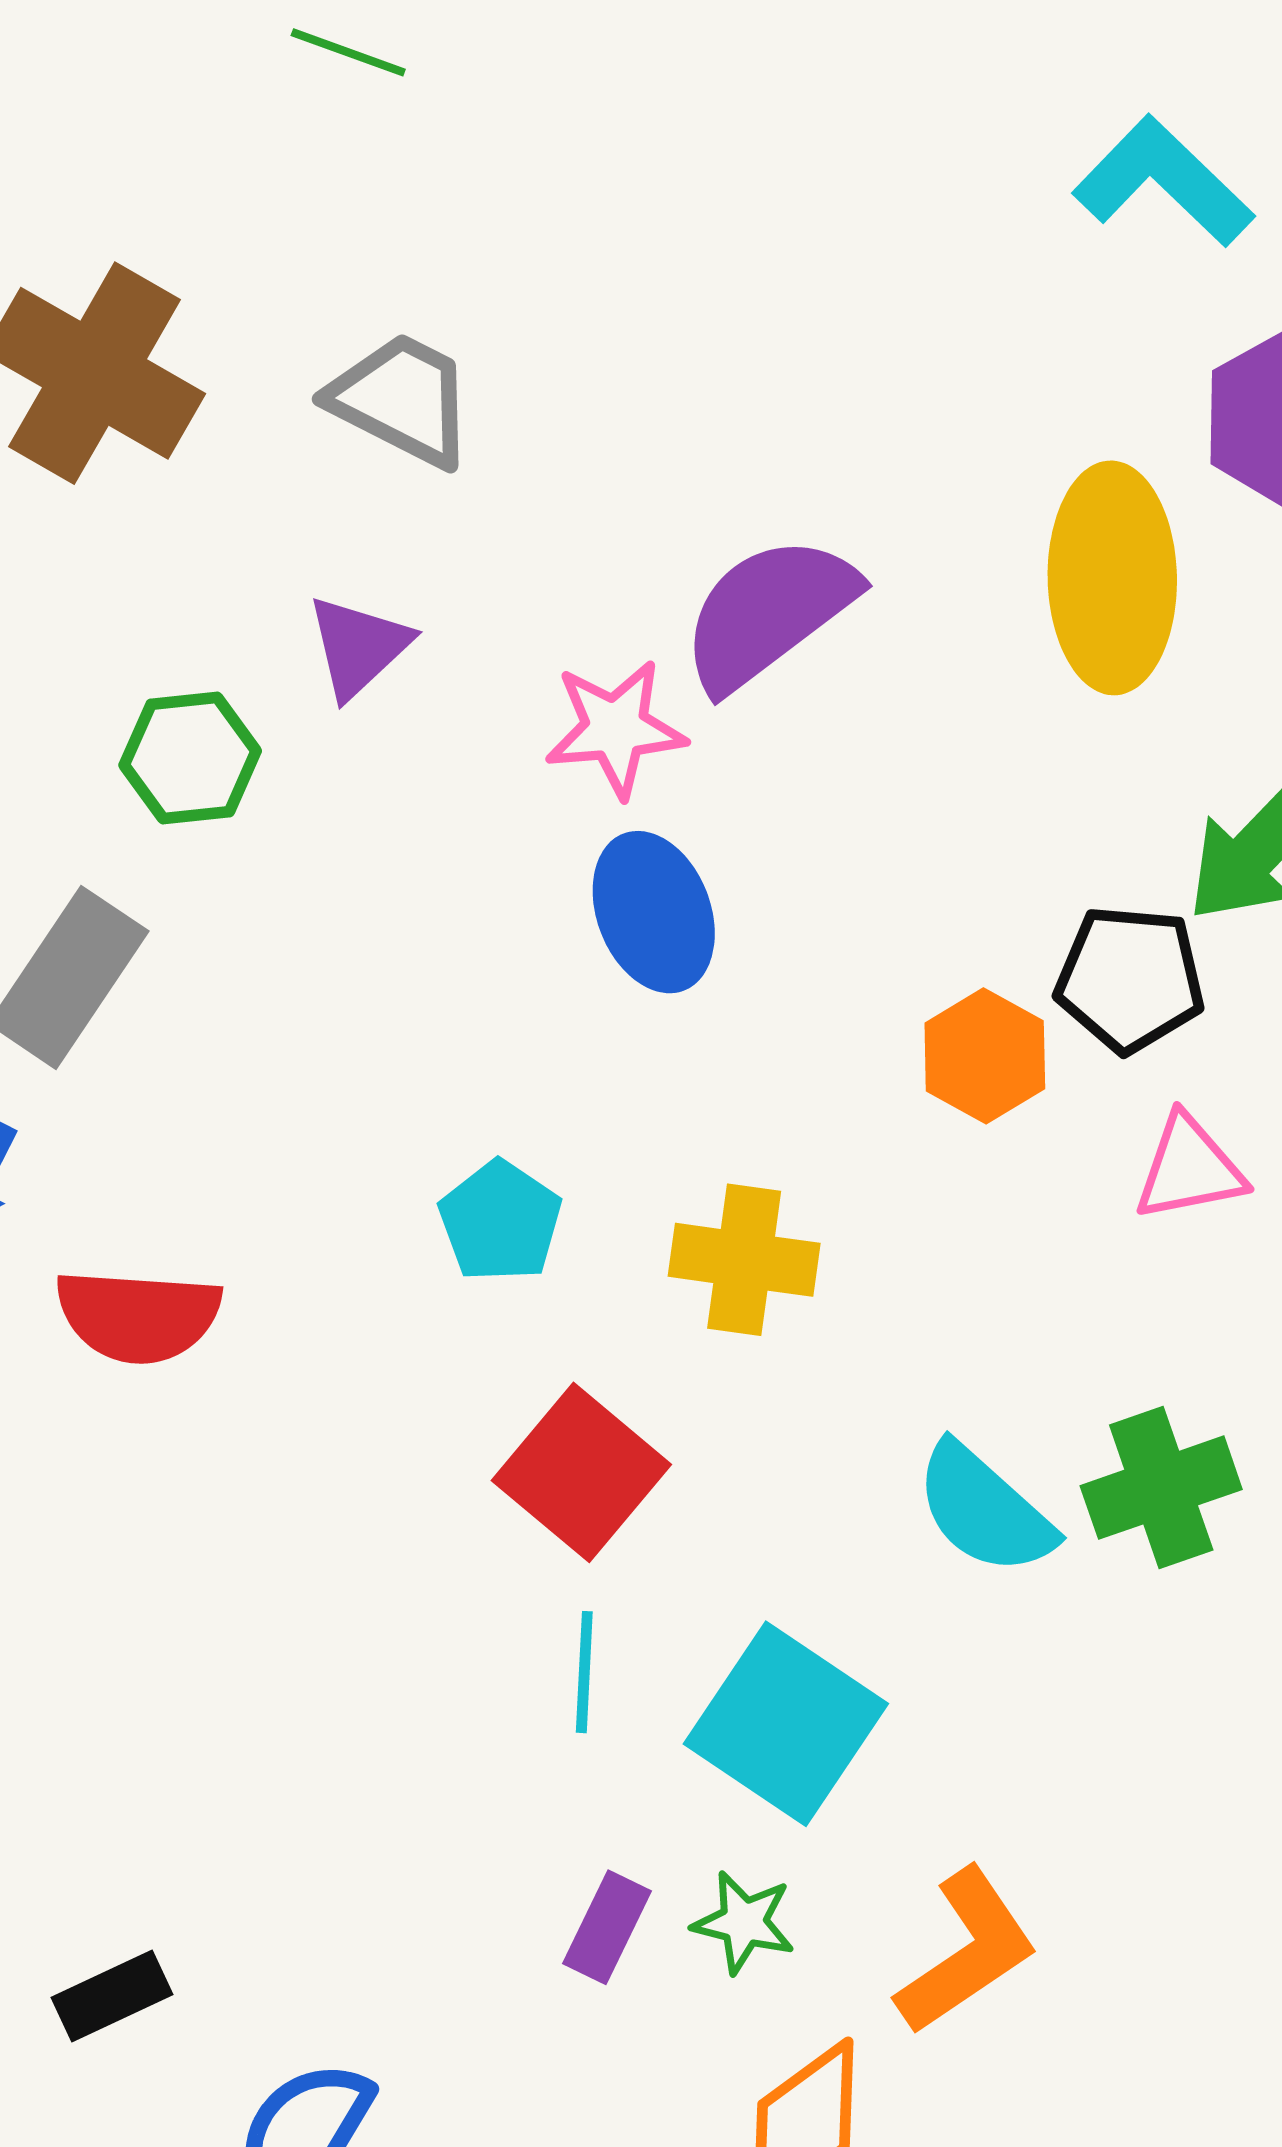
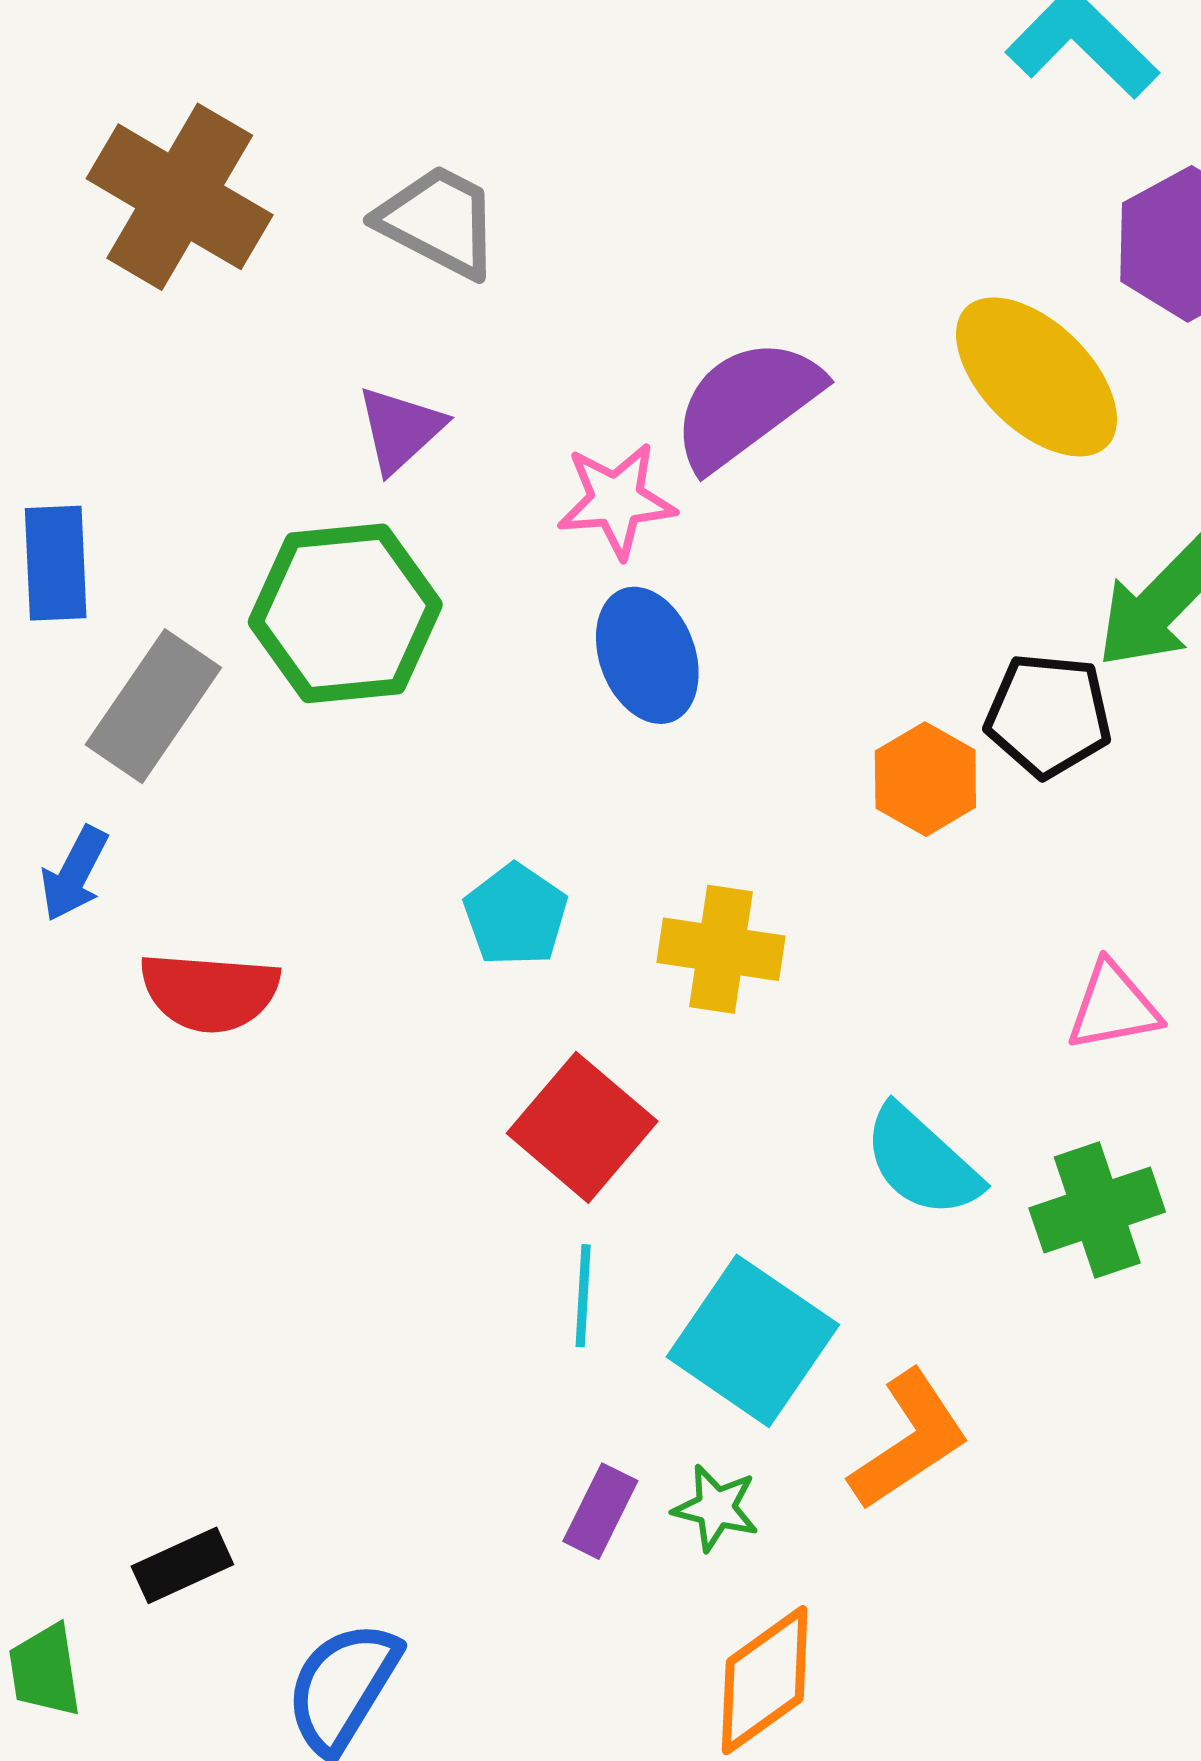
yellow ellipse: (1112, 578) -> (1036, 377), turned -45
green hexagon: (190, 758) -> (345, 613), moved, size x1.6
pink triangle: (1189, 1168) -> (1113, 1007), moved
green cross: (1161, 1488) -> (1097, 1210), moved
orange L-shape: (967, 1951) -> (909, 1440), moved

